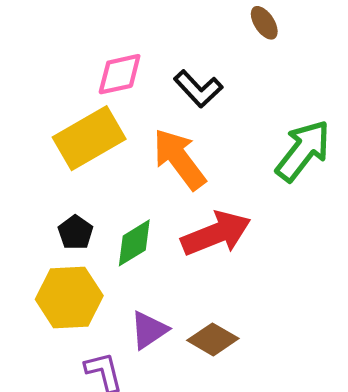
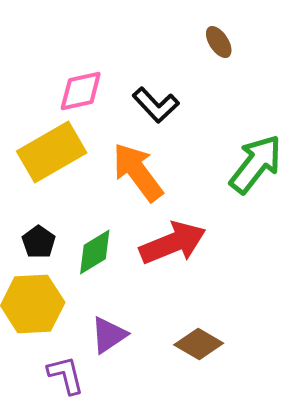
brown diamond: (213, 339) -> (199, 344), moved

